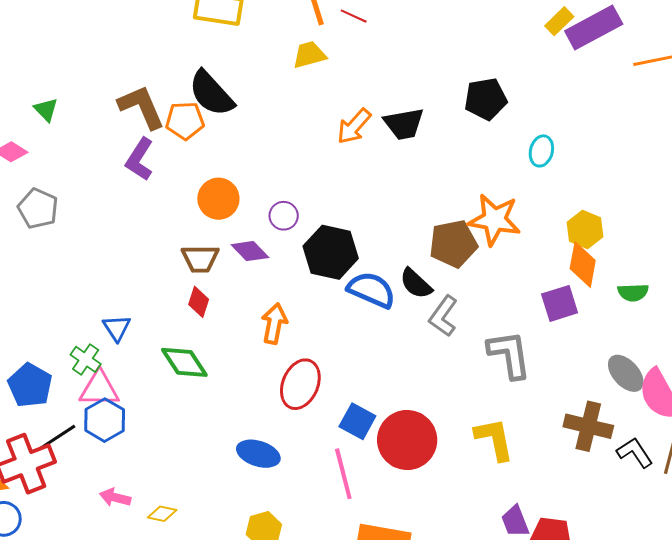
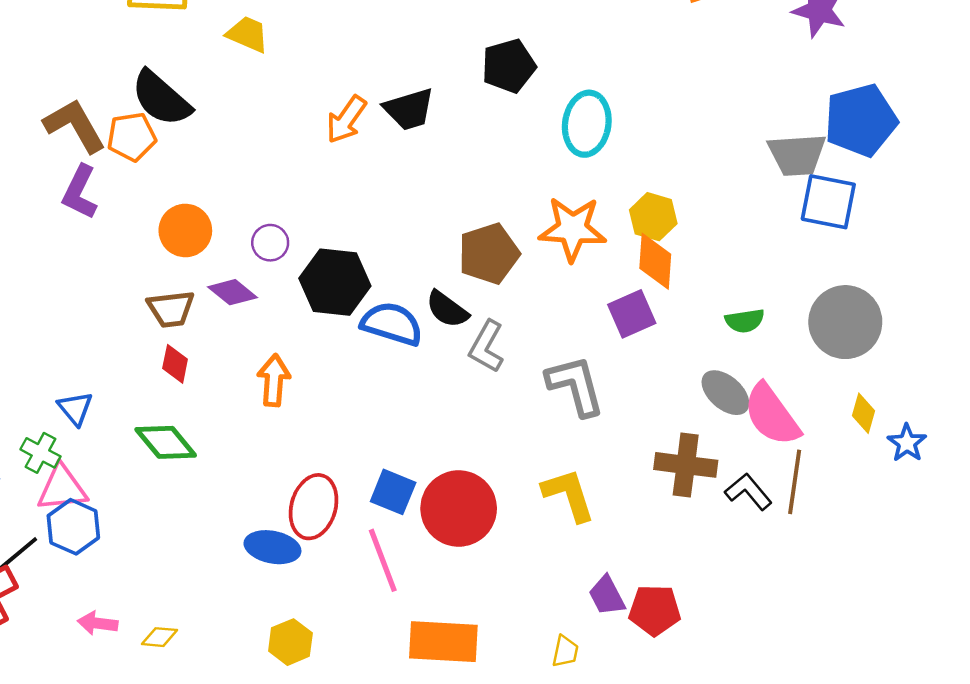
yellow trapezoid: (309, 55) -> (248, 34), moved, turned 45
cyan ellipse: (541, 151) -> (587, 124), size x1.6
orange star: (494, 220) -> (573, 229), moved
green semicircle: (633, 292) -> (745, 321), moved
red ellipse: (300, 384) -> (314, 507), moved

